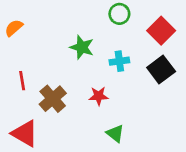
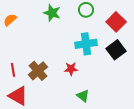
green star: (82, 47) -> (52, 13), moved
cyan cross: (119, 61) -> (86, 44), size x1.5
red line: (22, 81) -> (13, 70), moved

